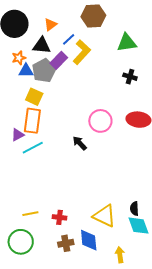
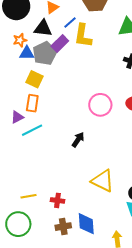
yellow L-shape: (82, 52) -> (83, 36), turned 145
orange rectangle: (32, 121) -> (32, 103), size x0.7
black arrow: (80, 143) -> (78, 140), moved, turned 77
yellow triangle: (104, 216) -> (103, 181), moved

